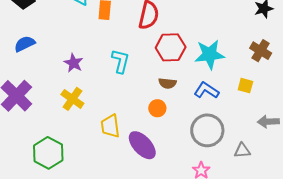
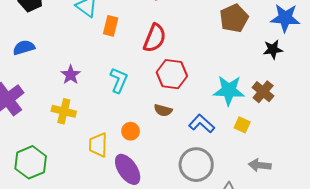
cyan star: (210, 54) -> (229, 90), moved
yellow cross: (72, 99) -> (64, 111), turned -30
orange circle: (157, 108) -> (131, 131), moved

